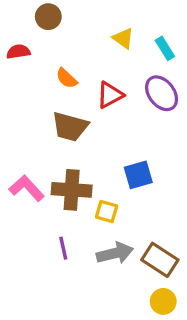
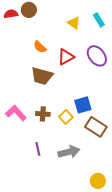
cyan rectangle: (165, 48) -> (99, 20), moved
red semicircle: (18, 52) -> (11, 14), moved
brown cross: (72, 190) -> (43, 114), size x0.6
yellow square: (107, 212) -> (66, 117), moved, turned 32
brown rectangle: (160, 260) -> (96, 127), moved

